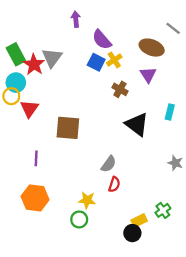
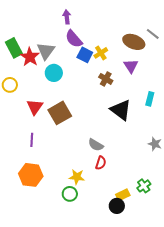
gray line: (173, 28) -> (153, 34), moved
purple semicircle: (102, 40) -> (74, 39), moved
cyan circle: (16, 83) -> (54, 73), moved
red triangle: (29, 109) -> (35, 107), moved
brown square: (68, 128) -> (60, 113), turned -35
gray semicircle: (109, 164) -> (96, 145), turned 84

